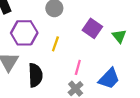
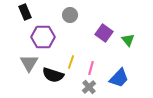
yellow line: (55, 44) -> (71, 62), moved
black semicircle: (35, 75) -> (53, 75), turned 110

